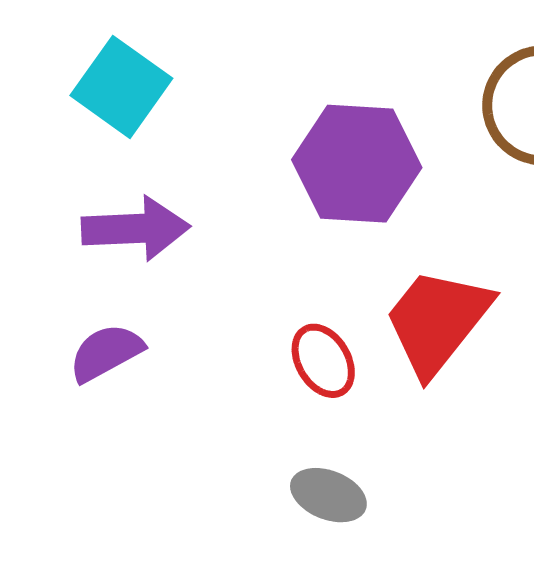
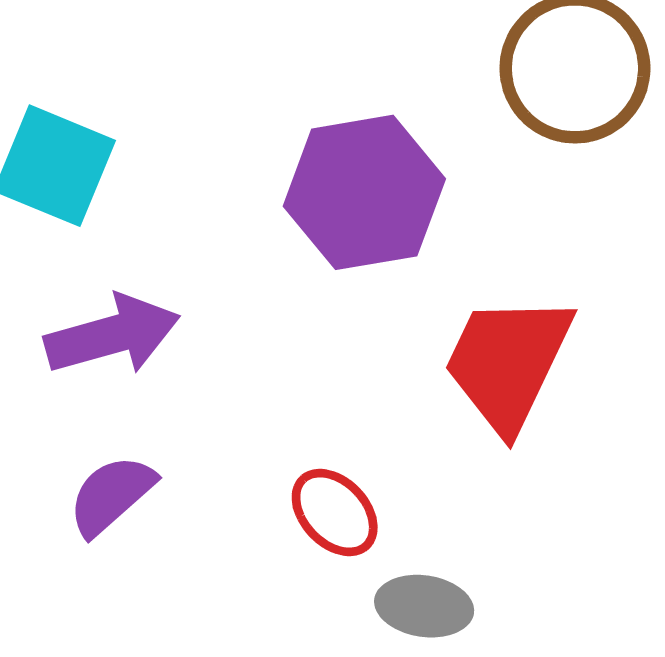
red ellipse: (323, 361) -> (335, 512), moved

